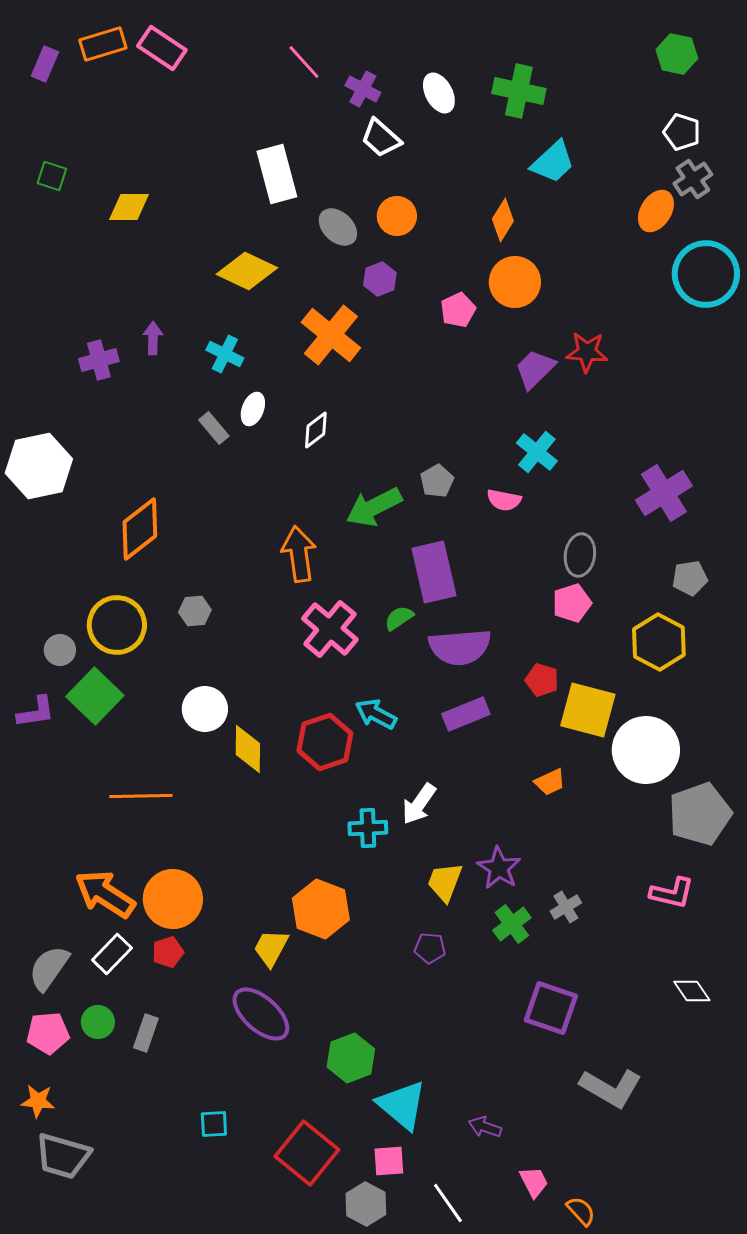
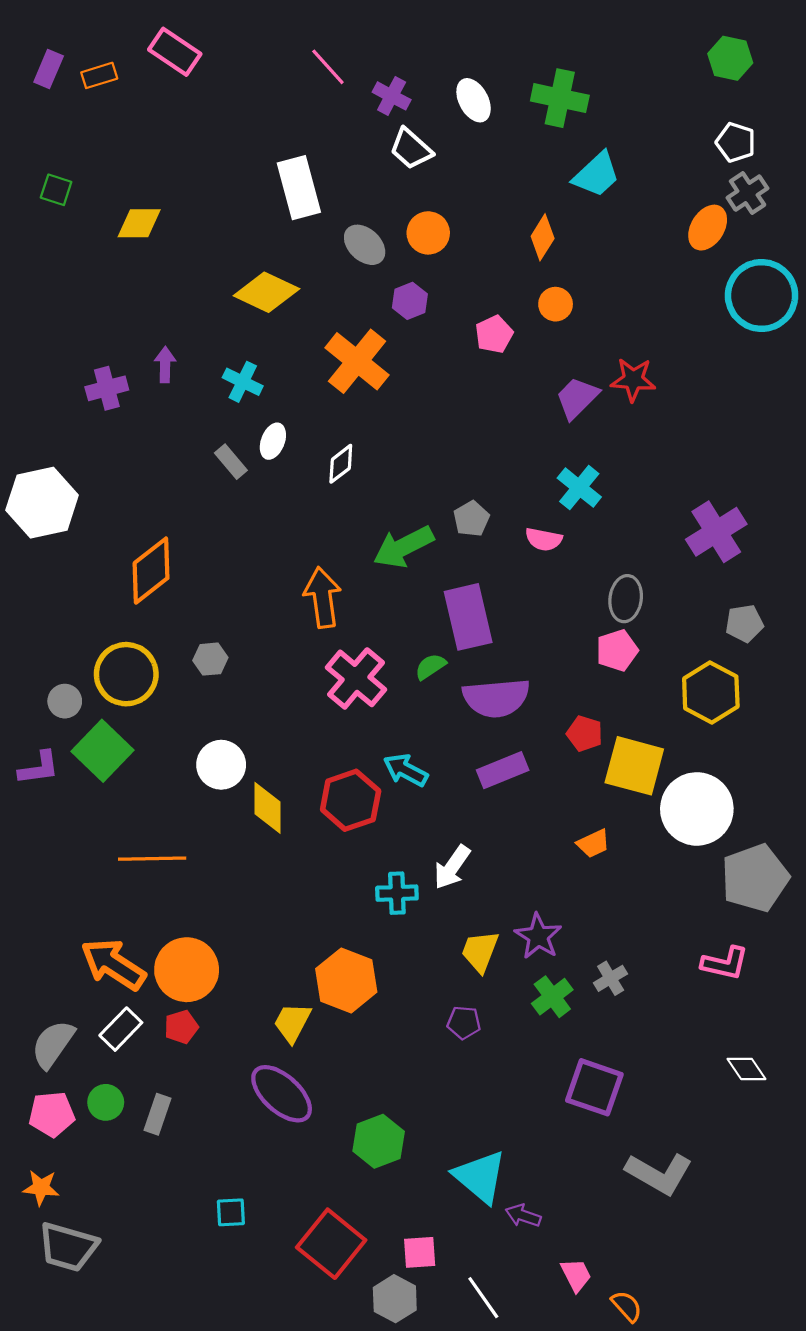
orange rectangle: (103, 44) -> (99, 75), moved, size x0.7
orange circle: (515, 282) -> (556, 304), size x0.6
cyan triangle: (402, 1105) -> (480, 1177), moved

